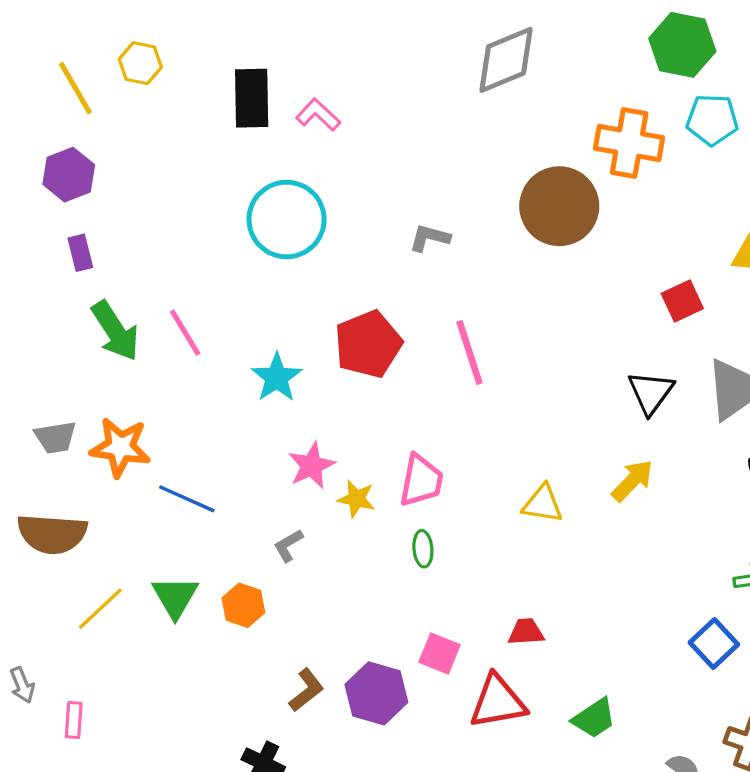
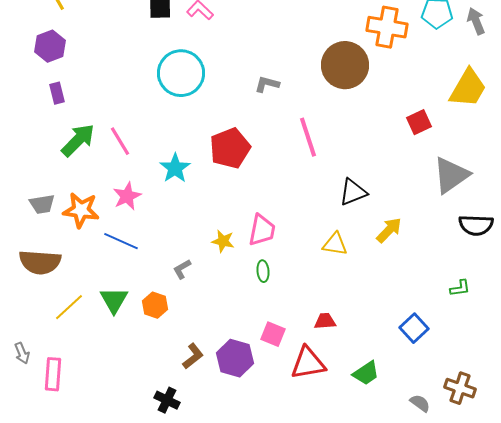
green arrow: (115, 331) -> (78, 140), turned -102
pink line: (469, 353) -> (308, 137), moved
black triangle: (651, 392) -> (353, 192), moved, turned 32
pink star: (311, 466) -> (127, 196), moved
blue square: (714, 644) -> (414, 328), moved
pink rectangle: (74, 720) -> (53, 374), size x1.5

